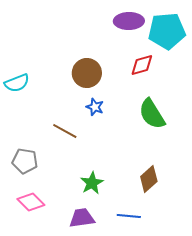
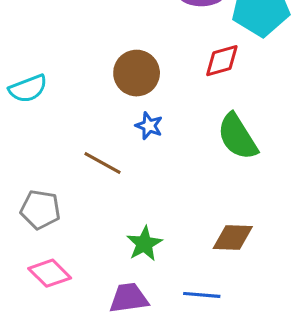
brown diamond: (149, 179) -> (233, 238), turned 44

